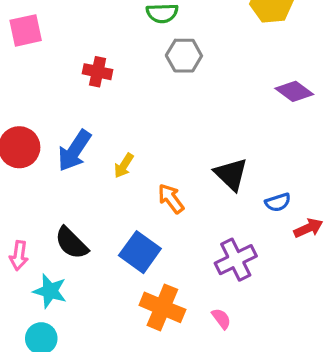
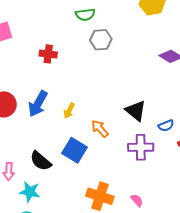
blue square: (140, 252) -> (74, 150), moved
purple cross: (236, 260) -> (141, 147), moved, turned 30

